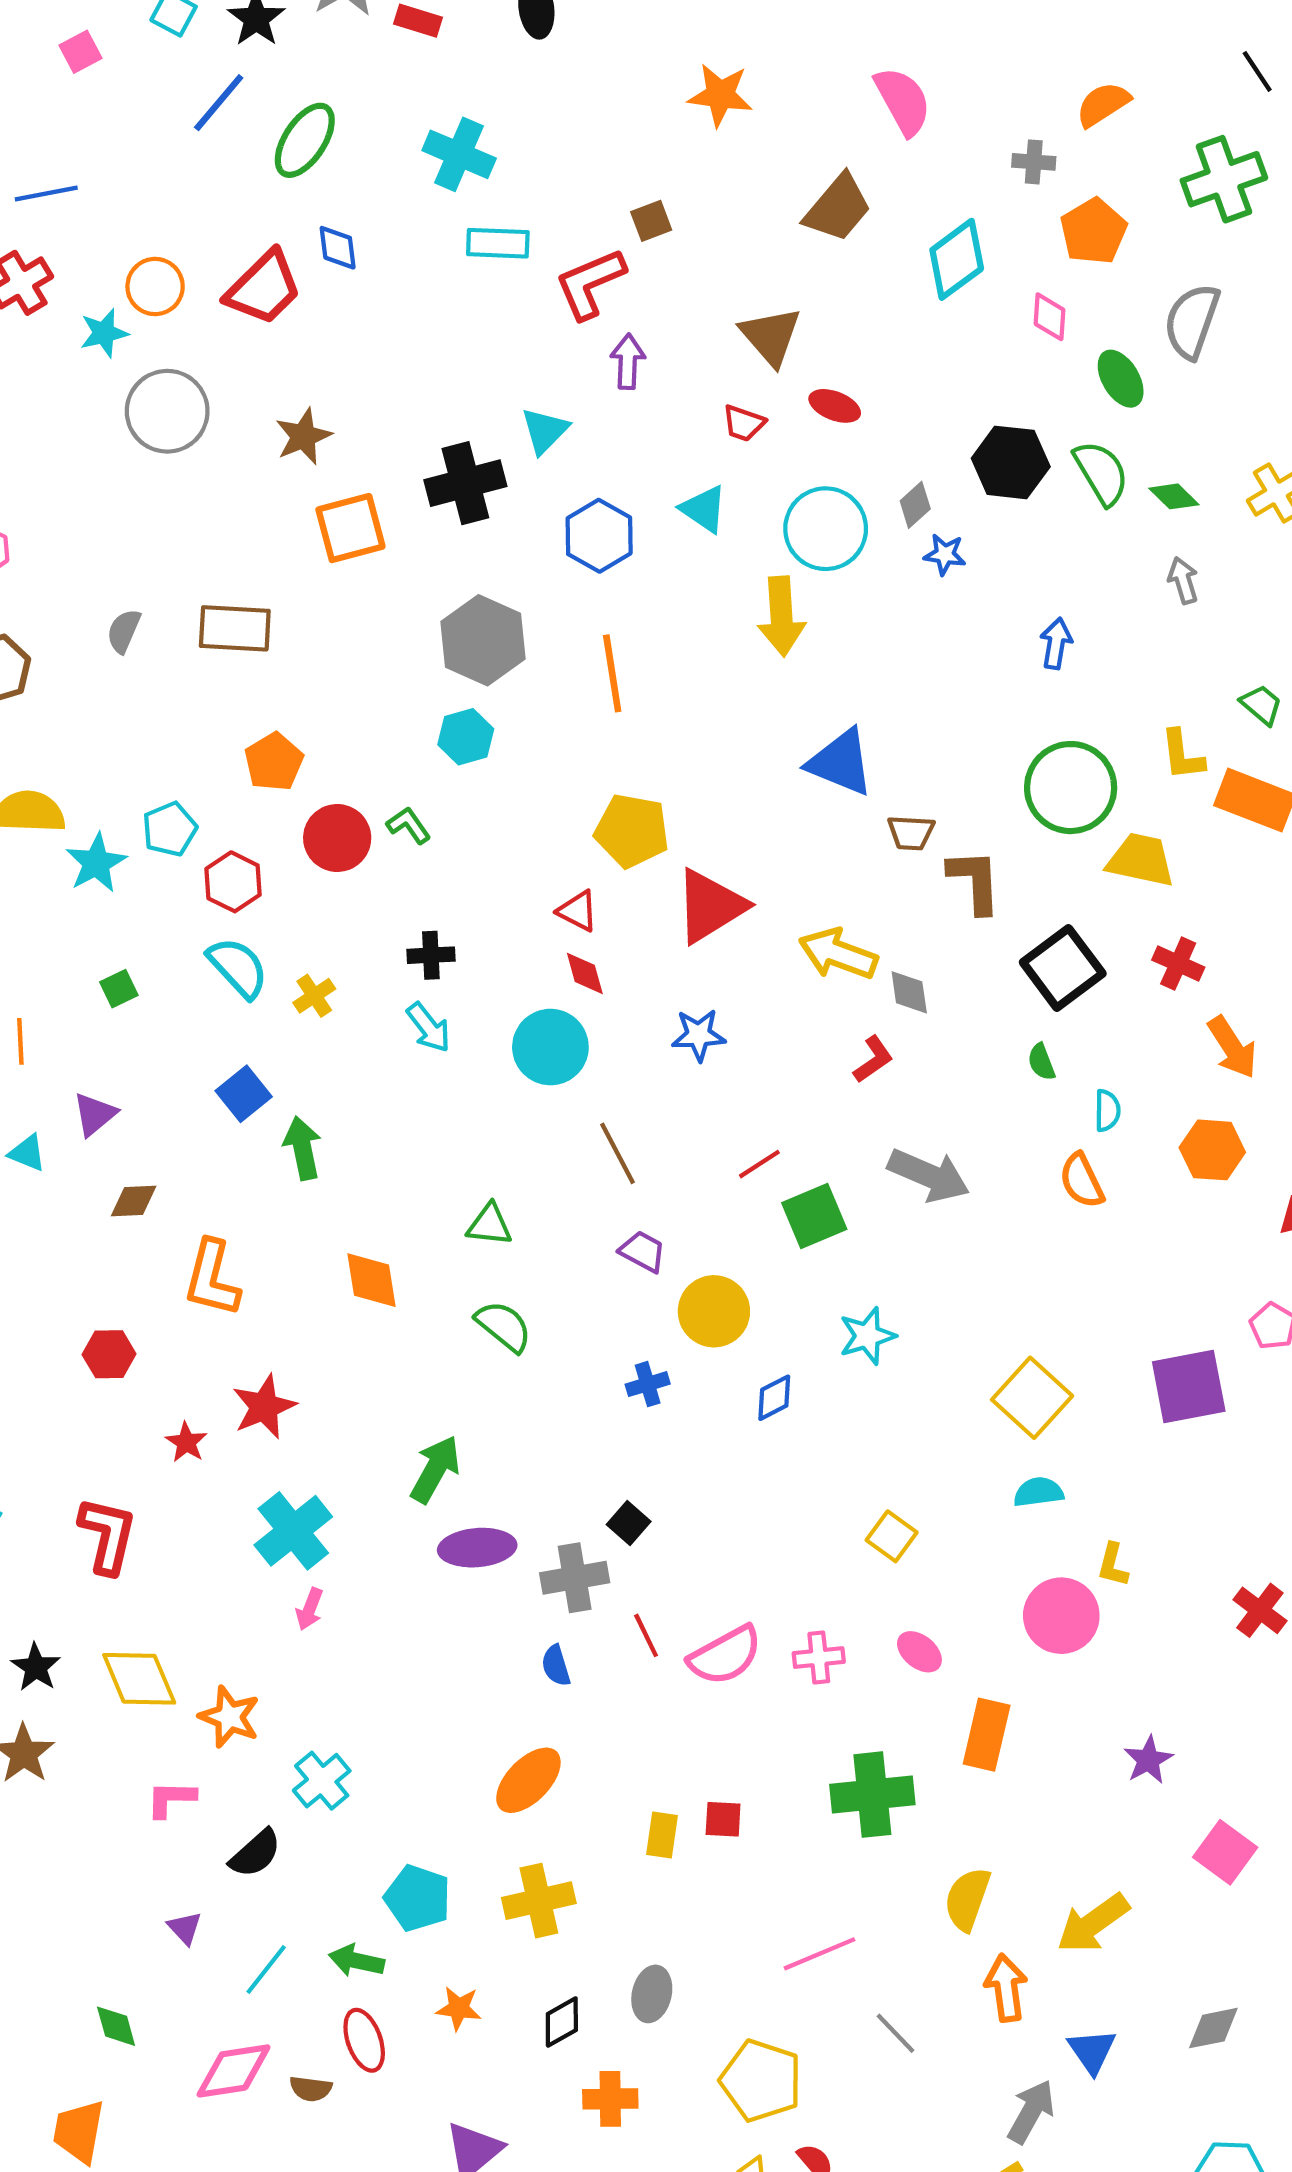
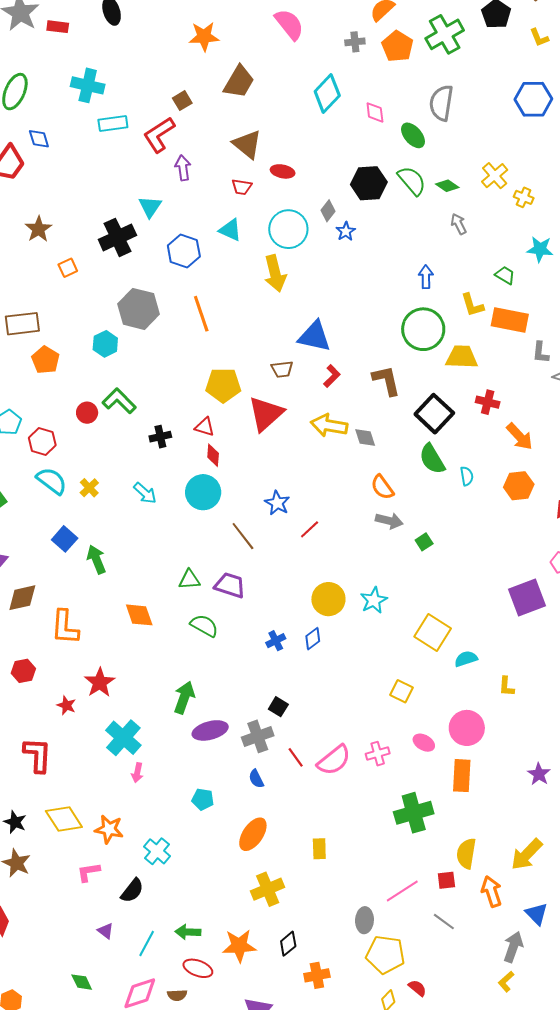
brown trapezoid: (838, 208) -> (239, 82), moved
orange pentagon: (1094, 231) -> (397, 46), moved
orange square: (350, 528) -> (68, 268), size x0.6
blue star: (945, 554) -> (346, 231), turned -30
blue arrow: (1056, 643) -> (426, 277), moved
cyan hexagon: (466, 737) -> (105, 344), moved
orange pentagon: (274, 762) -> (45, 360), moved
green L-shape: (409, 825) -> (119, 401), size x1.6
brown trapezoid: (911, 833) -> (282, 369), moved
red circle: (337, 838) -> (87, 413), size x0.7
black cross: (431, 955) -> (160, 437), moved
red diamond: (585, 973) -> (213, 455), turned 30
blue star: (699, 1035) -> (277, 503), moved, turned -30
red L-shape: (873, 1059) -> (332, 376), moved
green semicircle: (1041, 1062) -> (432, 459), size x1.8
gray arrow: (929, 1175) -> (389, 521), size x0.7
orange semicircle: (1082, 1181) -> (382, 487), moved
brown diamond: (134, 1201) -> (22, 598), size x1.4
green square: (814, 1216) -> (424, 542), moved, size x0.6
purple trapezoid: (643, 1252) -> (230, 585), moved, size x1.4
yellow circle: (714, 1311) -> (328, 599), moved
blue diamond: (774, 1398) -> (313, 639), moved
yellow square: (1032, 1398) -> (433, 632), moved
pink circle: (1061, 1616) -> (467, 728), moved
red square: (723, 1819) -> (446, 880), moved
cyan pentagon: (418, 1898) -> (203, 799), moved, size x0.7
gray ellipse: (652, 1994) -> (364, 920), moved
orange star: (459, 2008) -> (239, 946), size x1.6
red ellipse: (364, 2040) -> (198, 968), turned -40

